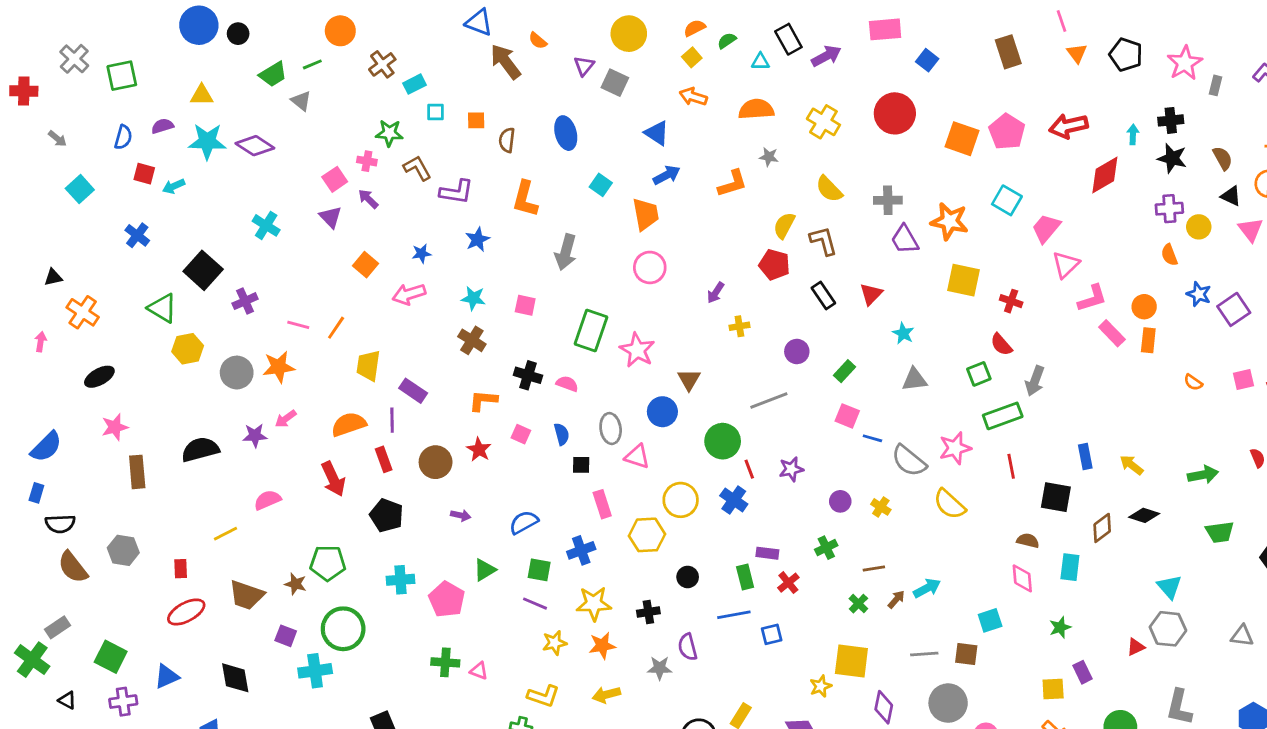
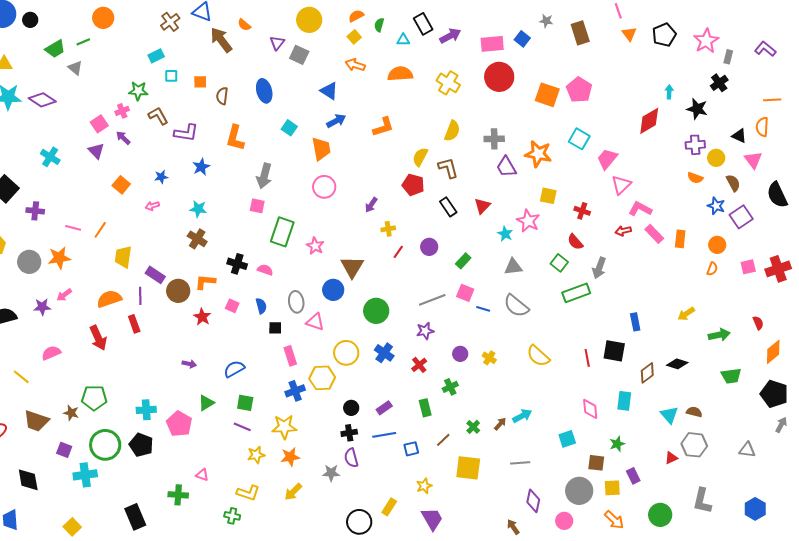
pink rectangle: (885, 29) -> (492, 44), moved
green semicircle: (727, 41) -> (379, 25), turned -40
black pentagon: (1126, 55) -> (664, 35), turned 30
brown cross: (382, 64) -> (170, 22), moved
black cross: (1171, 120) -> (719, 83), moved, turned -30
red arrow: (1069, 126) -> (623, 231), moved, size x0.6
gray star: (769, 157) -> (546, 21), moved
brown semicircle: (1223, 158) -> (733, 183), moved
pink cross: (367, 161) -> (122, 111), turned -32
yellow semicircle: (829, 189) -> (452, 131), turned -115
orange semicircle: (1169, 255) -> (695, 178), turned -49
yellow square: (963, 280) -> (548, 196), size x0.7
pink arrow: (409, 294) -> (152, 206), size x0.6
pink L-shape: (1092, 298) -> (640, 209), turned -135
purple cross: (245, 301) -> (35, 211), turned 30
pink square: (525, 305) -> (257, 206), moved
orange circle: (1144, 307) -> (717, 245), moved
pink star: (637, 350) -> (315, 246), size x0.7
green square: (979, 374) -> (559, 263), turned -30
brown triangle: (689, 380) -> (352, 267), size x1.4
orange semicircle: (1193, 382) -> (712, 269), turned -104
gray line: (769, 401) -> (432, 300), moved
pink star: (955, 448) -> (528, 221), moved, turned -30
gray semicircle: (909, 461) -> (516, 306), moved
brown circle: (436, 462) -> (178, 291), moved
yellow arrow: (1132, 465) -> (686, 314), moved, turned -72
red line: (1011, 466) -> (587, 358), moved
red line: (749, 469) -> (398, 252), moved, turned 56
black pentagon: (387, 515) -> (141, 445), moved
yellow line: (225, 534) -> (21, 377), turned 66
brown semicircle: (1028, 541) -> (694, 412), moved
blue cross: (581, 550) -> (295, 391), moved
purple rectangle: (767, 553) -> (384, 408), moved, turned -42
brown line: (874, 569) -> (443, 440), moved, turned -35
green rectangle: (745, 577) -> (425, 408), moved
red cross: (788, 583) -> (419, 365), moved
cyan triangle: (1169, 587) -> (669, 415), moved
black cross: (648, 612) -> (349, 433), moved
brown square: (966, 654) -> (596, 463), moved
green cross: (445, 662) -> (178, 495), moved
yellow star: (821, 686) -> (424, 486), moved
yellow arrow: (606, 695) -> (293, 492), turned -30
gray circle: (948, 703) -> (579, 491), moved
purple diamond: (884, 707) -> (533, 501), moved

